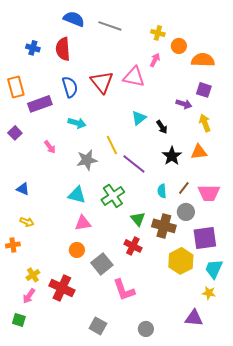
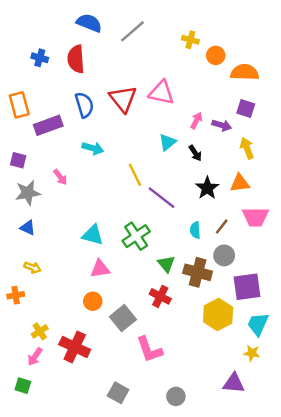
gray line: (110, 26) -> (133, 31), turned -60
pink arrow: (155, 60) -> (196, 120), moved
purple square: (15, 133) -> (18, 160), turned -32
gray star: (87, 160) -> (28, 193), moved
pink trapezoid: (209, 193) -> (255, 217), moved

